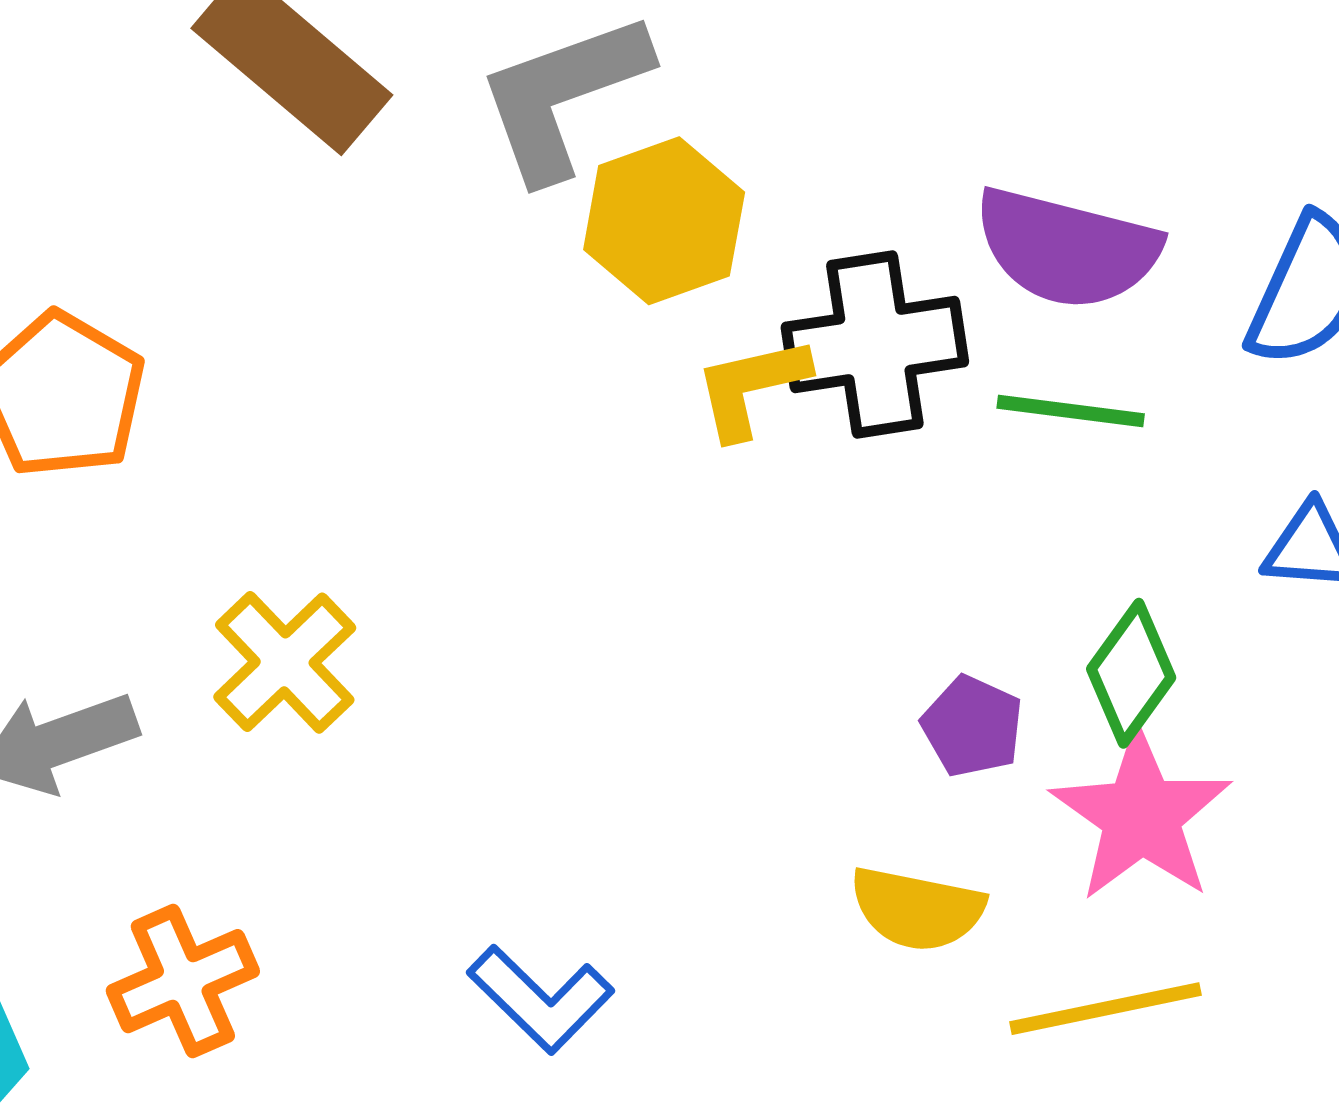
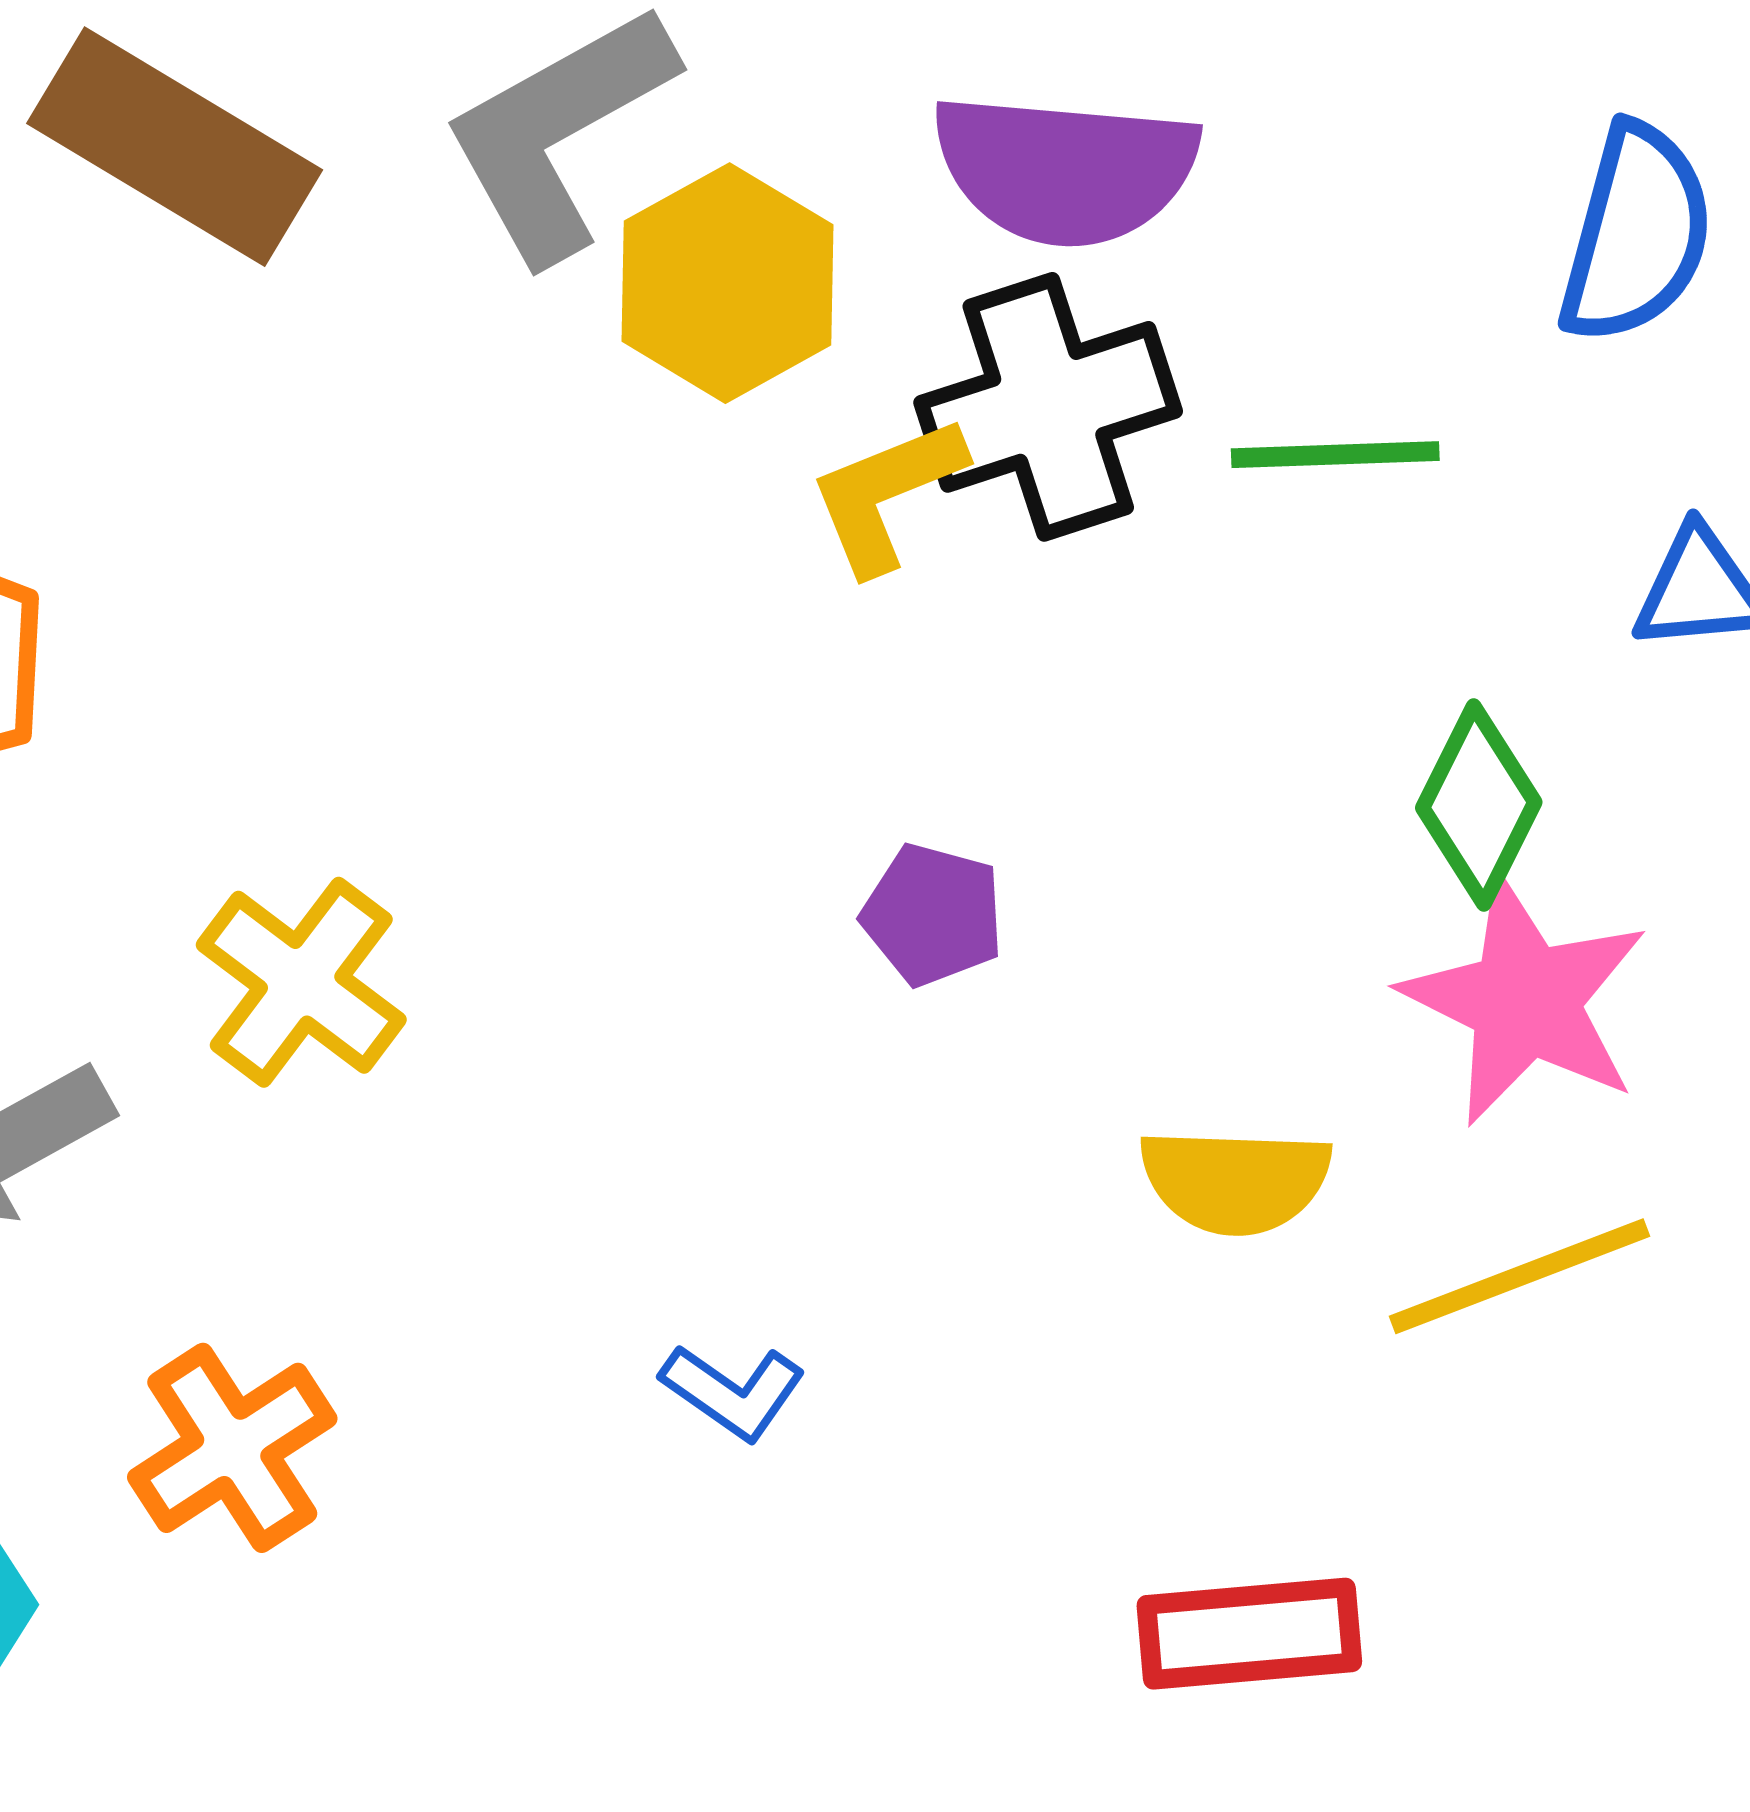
purple semicircle: (1067, 248) -> (1065, 169), moved
purple pentagon: (972, 726) -> (933, 915), moved
blue L-shape: (541, 999) -> (733, 1392), size x0.7

